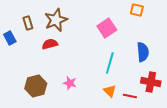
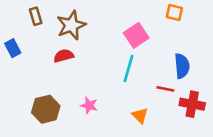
brown rectangle: (28, 23) -> (36, 16), moved
cyan line: (110, 63) -> (129, 68), moved
red line: (130, 96) -> (165, 89), moved

